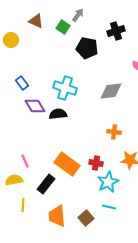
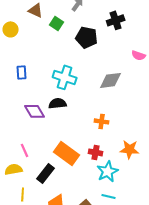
green square: (63, 27) -> (57, 23), moved
blue rectangle: (22, 83) -> (22, 72), turned 32
purple diamond: (35, 106) -> (35, 111), moved
orange cross: (114, 132) -> (102, 121), moved

